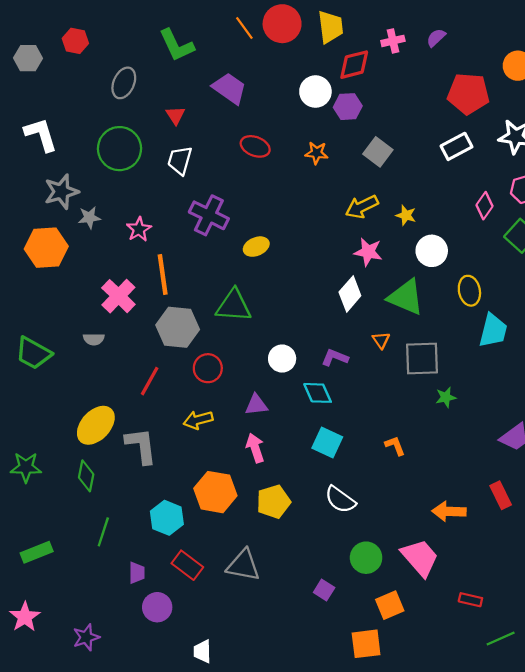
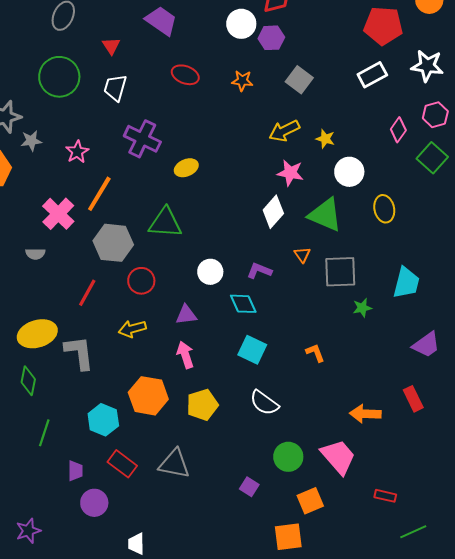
orange line: (163, 275) -> (99, 194), turned 39
cyan trapezoid: (493, 331) -> (406, 283), moved
yellow ellipse: (96, 425) -> (37, 334), turned 30

